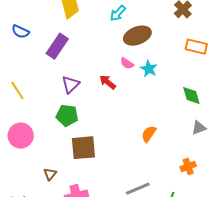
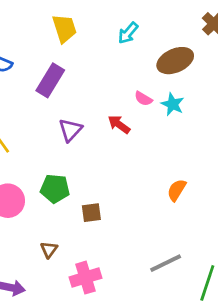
brown ellipse: (137, 36) -> (175, 61), moved
green pentagon: (67, 115) -> (55, 189), moved
brown square: (83, 148) -> (91, 213), size x0.6

